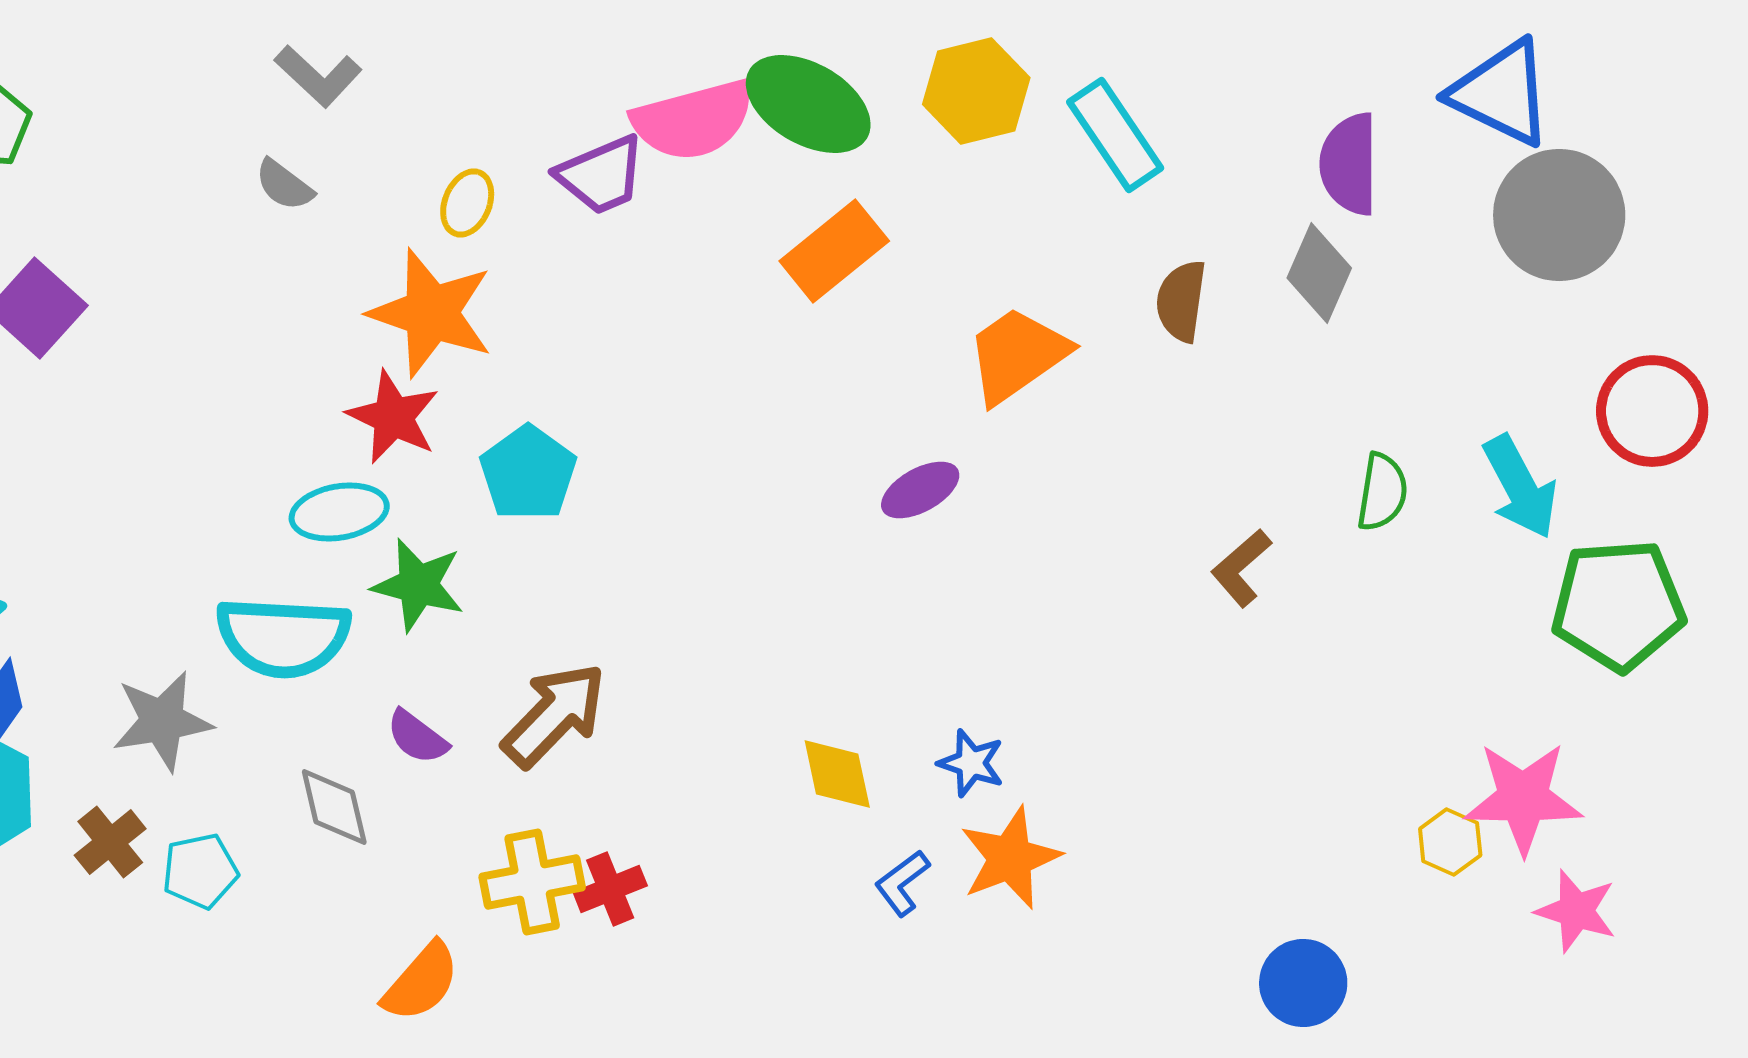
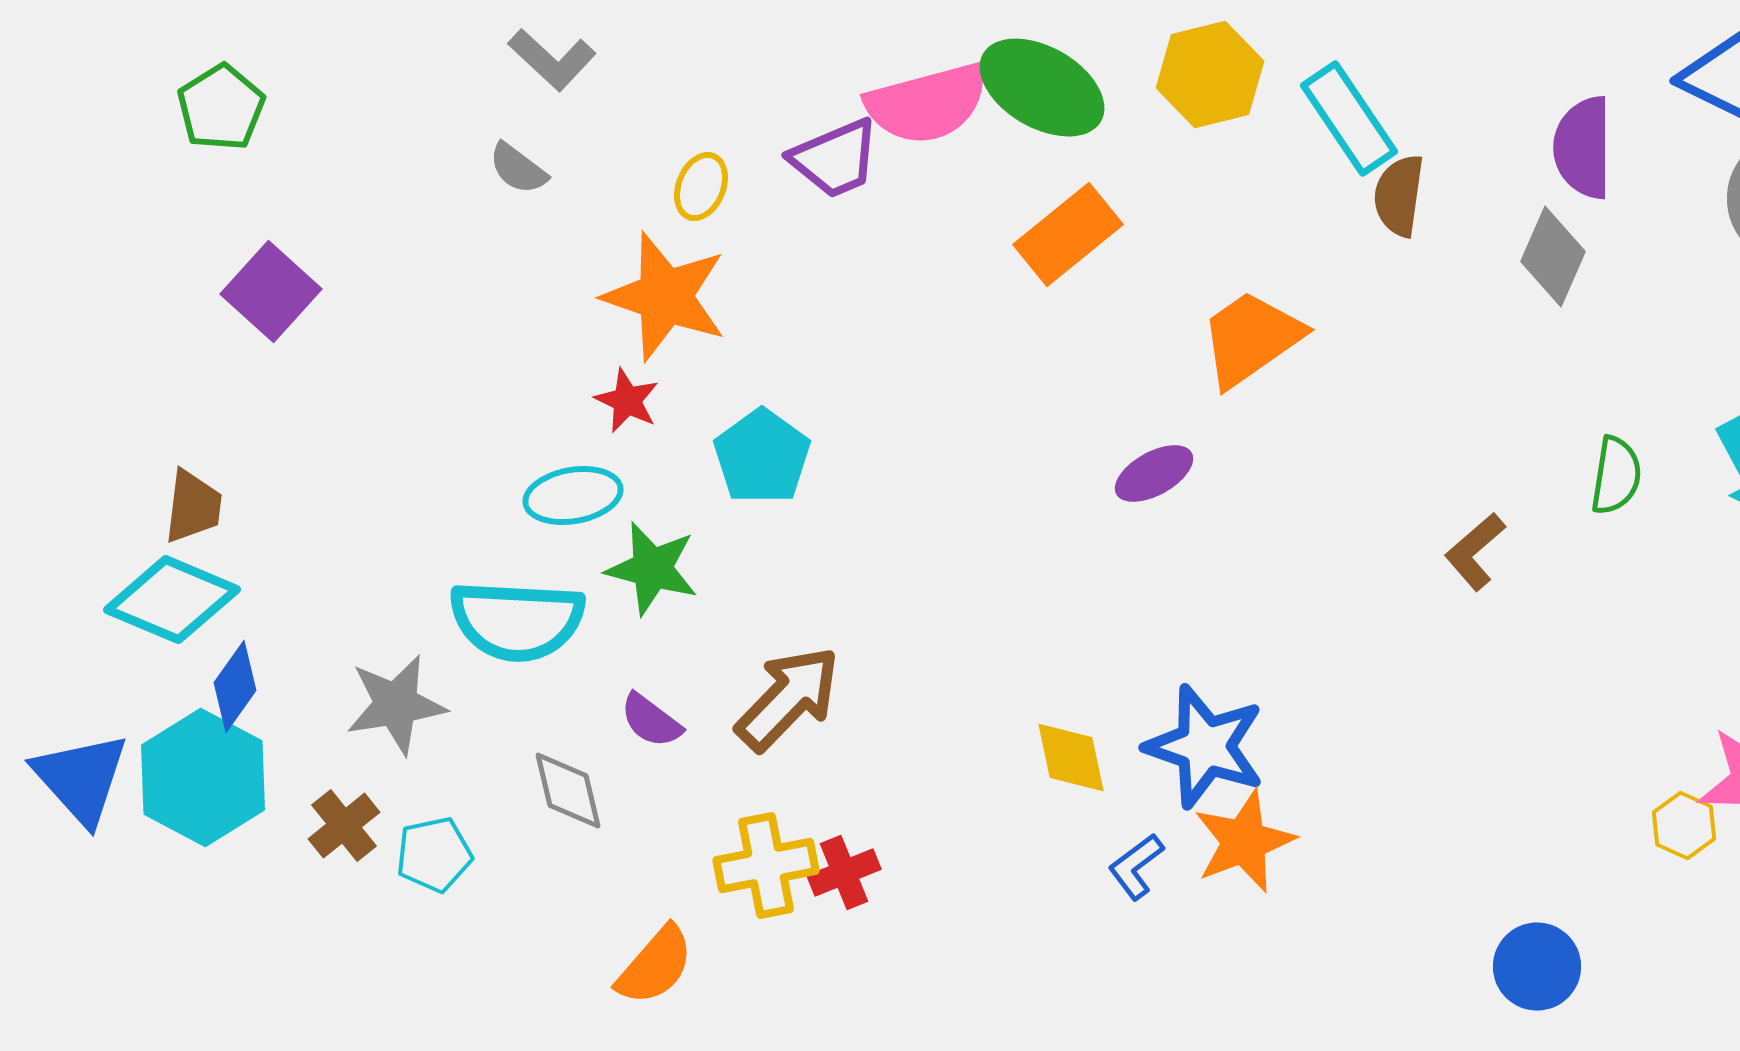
brown semicircle: (1181, 301) -> (1399, 196), moved
red star: (393, 417) -> (627, 401), size x0.7
blue star: (971, 763) -> (1205, 747), size x1.8

